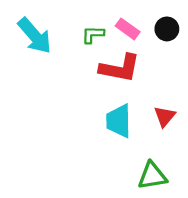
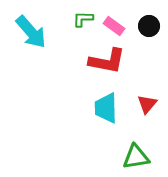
green L-shape: (93, 35) -> (83, 19), moved

